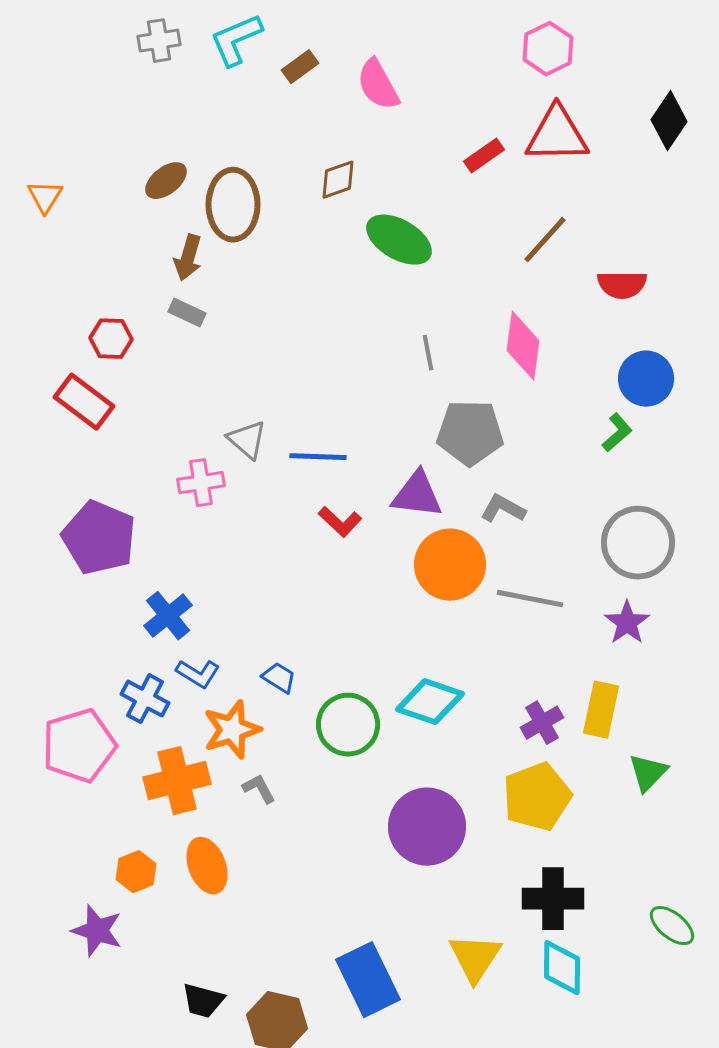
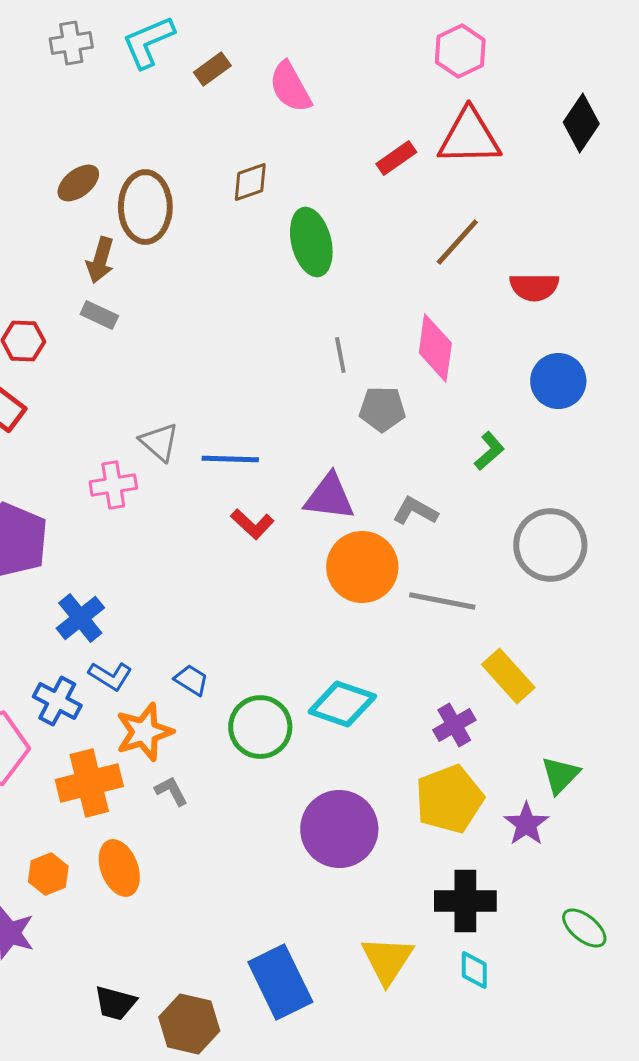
green ellipse: (399, 240) -> (311, 242), turned 46
gray pentagon: (470, 433) -> (382, 409), moved, size x0.7
green L-shape: (617, 433) -> (489, 451), moved
purple star: (627, 623) -> (526, 824), moved
yellow rectangle: (601, 710) -> (508, 676), moved, turned -54
cyan diamond: (562, 968) -> (474, 970), size x0.7

